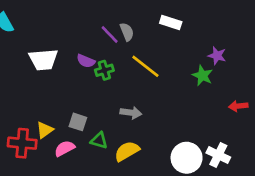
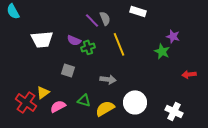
yellow line: (145, 66) -> (119, 44), turned 30
gray square: (78, 122) -> (68, 70), moved
red cross: (22, 143) -> (26, 102), turned 30
white circle: (187, 158) -> (135, 102), moved

